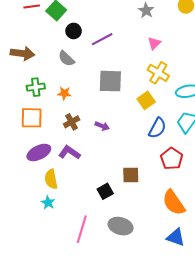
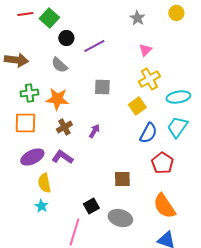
yellow cross: (158, 73) -> (149, 79), turned 30
gray square: (110, 81) -> (102, 87), size x0.7
orange star: (64, 93) -> (57, 99), size x1.6
purple arrow: (102, 126) -> (94, 131), turned -80
black square: (105, 191) -> (91, 206), moved
gray ellipse: (121, 226) -> (120, 218), moved

